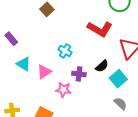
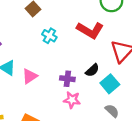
cyan cross: (65, 51) -> (49, 36), moved
pink star: (63, 90) -> (72, 100), moved

